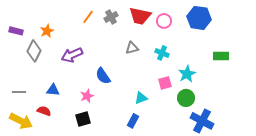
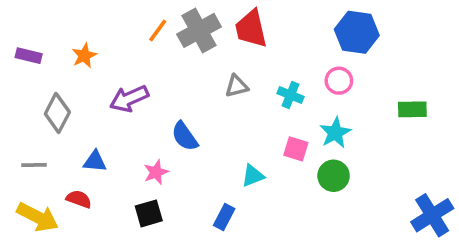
red trapezoid: (140, 16) -> (251, 29), turned 65
gray cross: (111, 17) -> (199, 30), size x1.6
pink circle: (164, 21) -> (339, 81), moved
gray diamond: (34, 51) -> (57, 113), moved
green rectangle: (221, 56) -> (412, 109), moved
pink square: (165, 83) -> (296, 149), turned 32
blue rectangle: (133, 121) -> (224, 217), moved
blue cross: (202, 121) -> (432, 215), moved, turned 30

